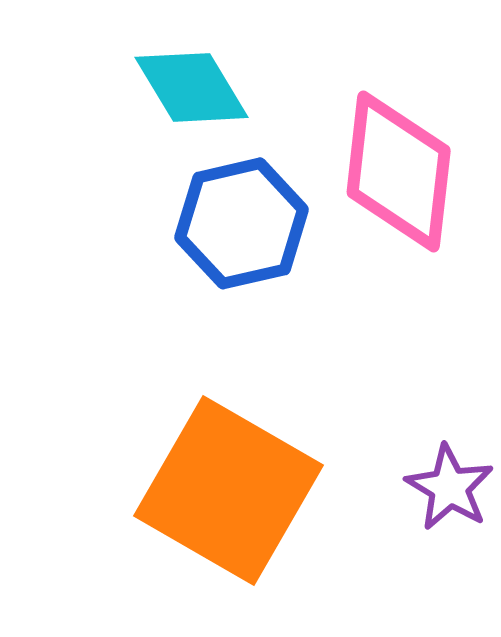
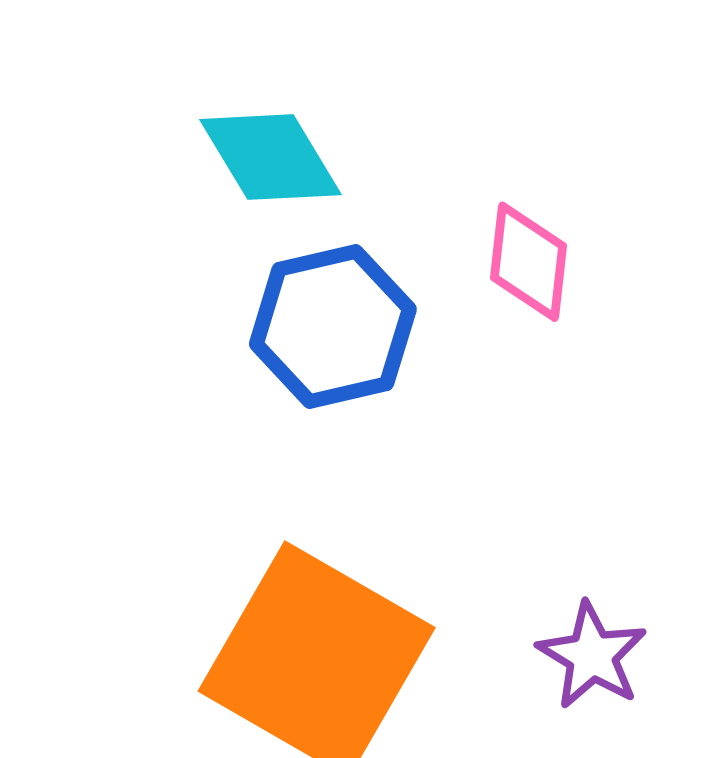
pink diamond: (399, 171) -> (528, 262), size x0.6

